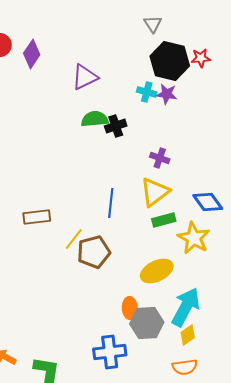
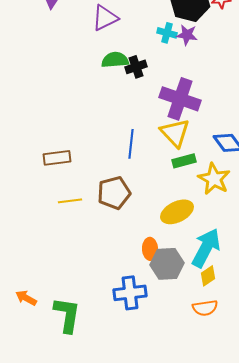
purple cross: (160, 158) -> (180, 99), size x2.0
yellow triangle: (155, 192) -> (175, 133), turned -36
yellow line: (74, 239) -> (70, 201), moved, turned 45

